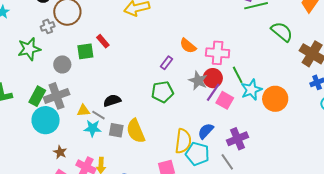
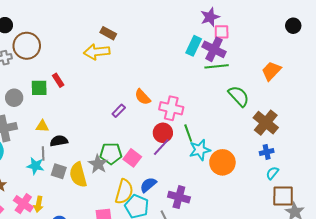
gray star: (198, 81) -> (98, 164), moved
green pentagon: (162, 92) -> (111, 154), moved
pink square: (225, 100) -> (132, 158), moved
yellow triangle: (83, 111) -> (42, 126), moved
gray line: (98, 115) -> (43, 154), turned 48
purple cross: (237, 139) -> (179, 197), turned 30

